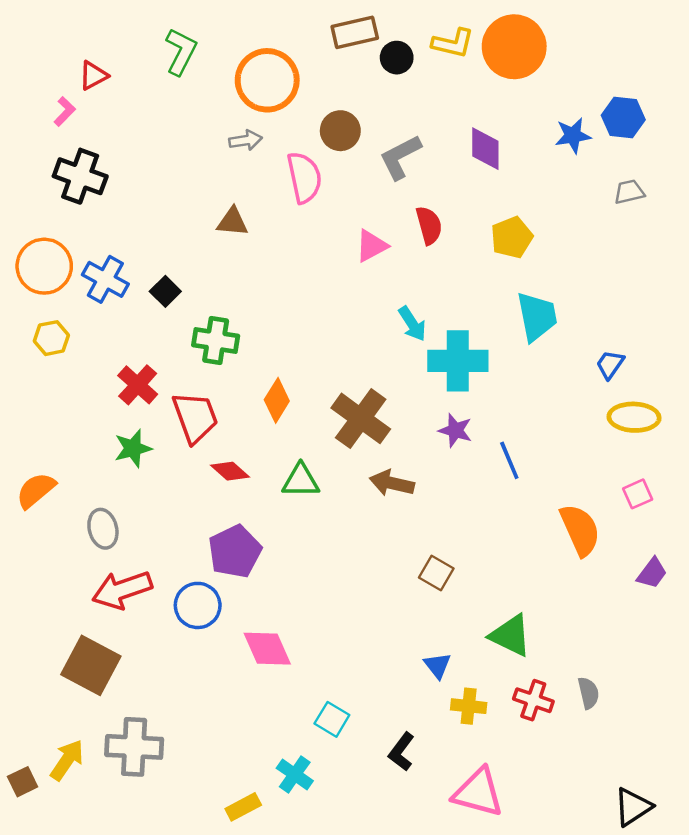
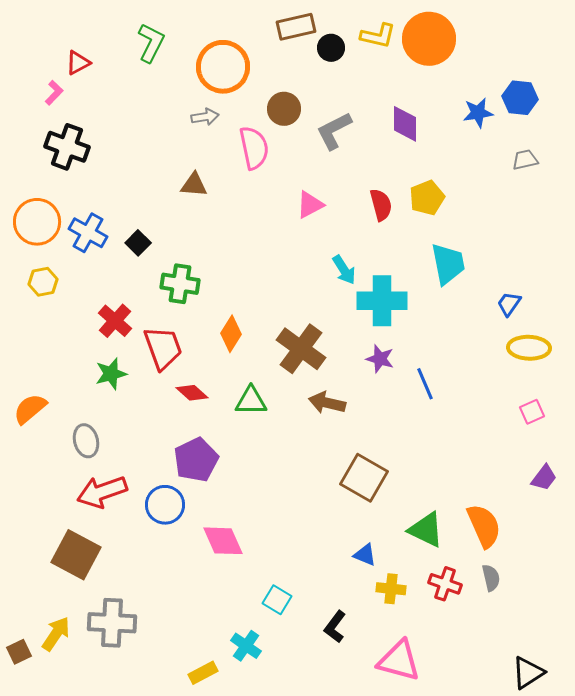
red semicircle: (429, 225) -> (381, 205), moved
orange semicircle: (580, 530) -> (484, 526), moved
brown square: (436, 573) -> (364, 478), size x1.6
blue triangle: (437, 665) -> (365, 555), turned -30

